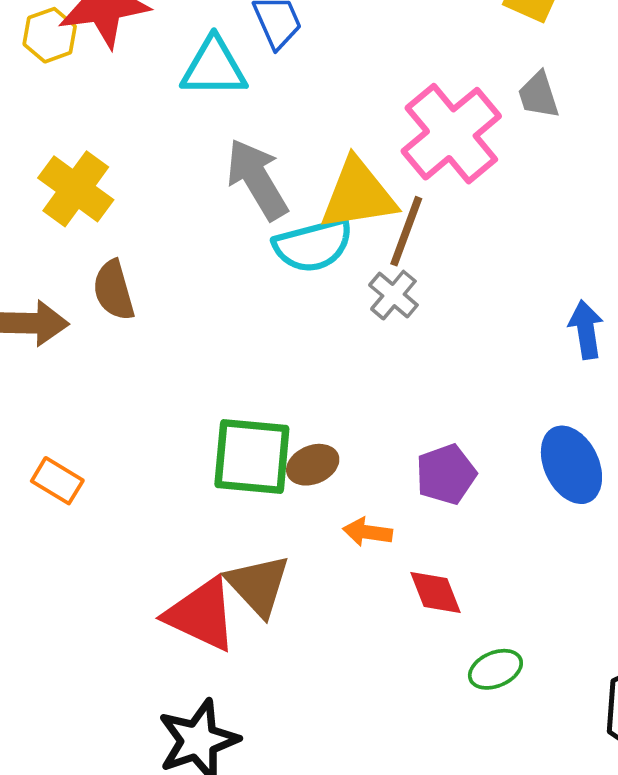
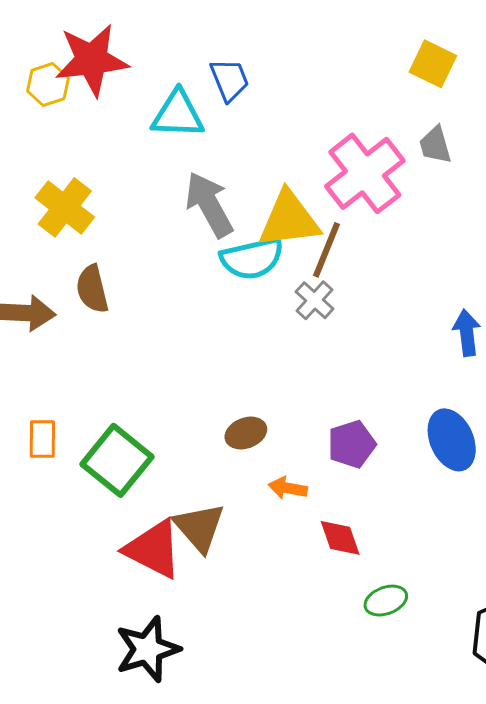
green square: (252, 457) -> (117, 460), moved, turned 32
orange rectangle: (57, 481) -> (42, 439), turned 57

